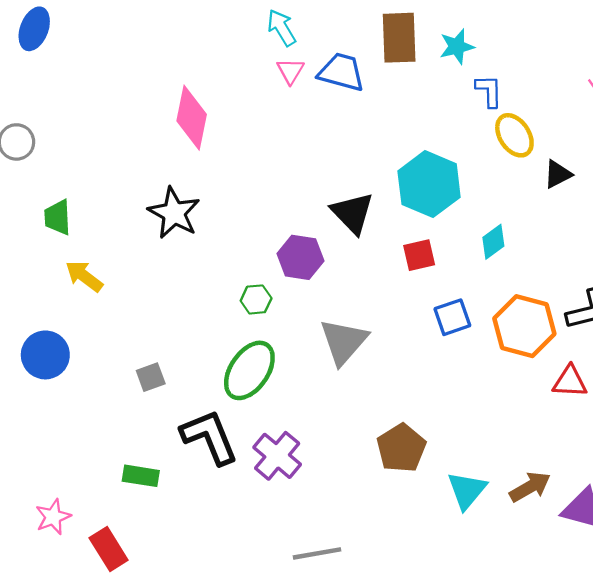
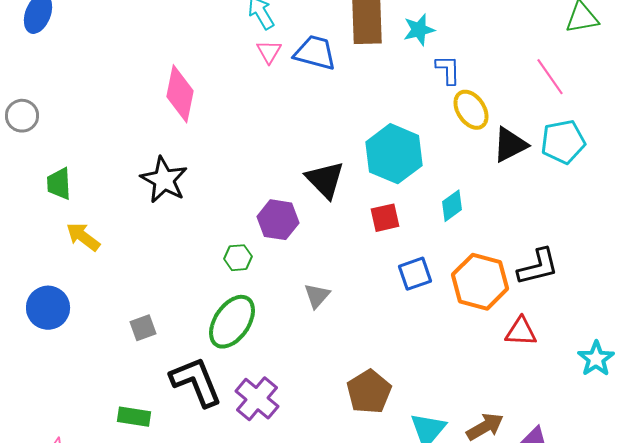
black triangle: (558, 174) -> (510, 145), size x1.4
gray triangle: (344, 342) -> (317, 296), size x0.6

